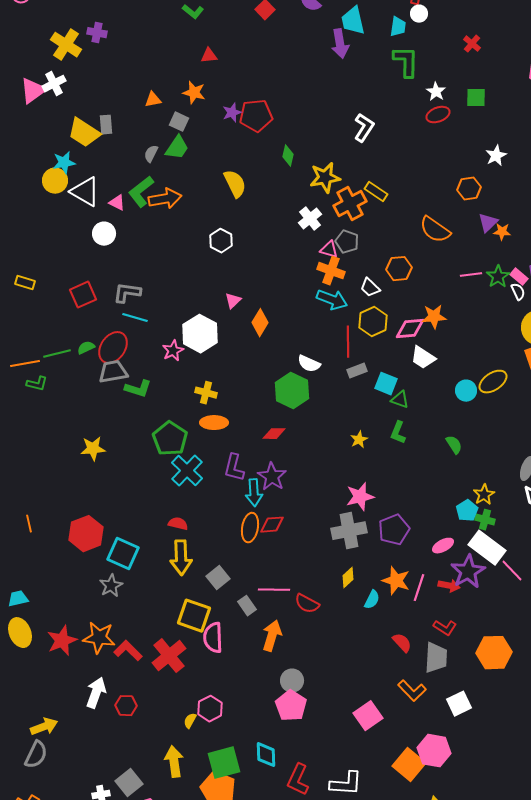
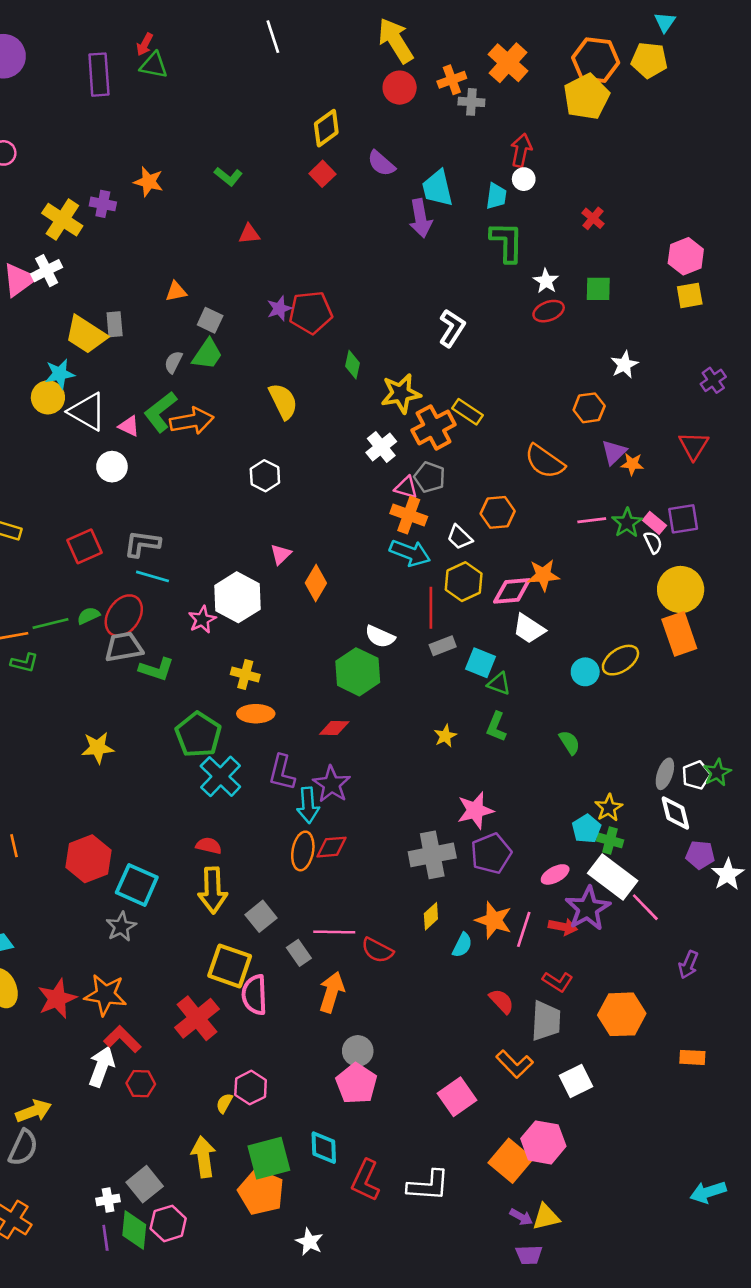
orange star: (194, 93) -> (149, 182), moved
pink star: (360, 497) -> (475, 810), moved
red L-shape: (128, 651) -> (122, 1039), moved

